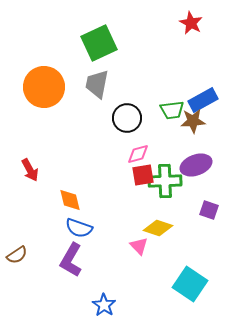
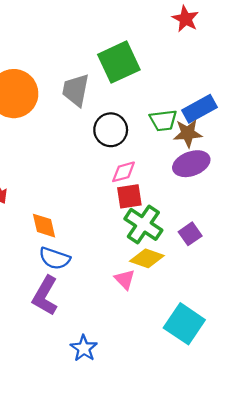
green square: (99, 43) -> (119, 62), moved
purple ellipse: (196, 165) -> (191, 164), moved
green cross: (165, 181) -> (143, 224), moved, turned 36
purple square: (209, 210) -> (190, 234), moved, turned 36

